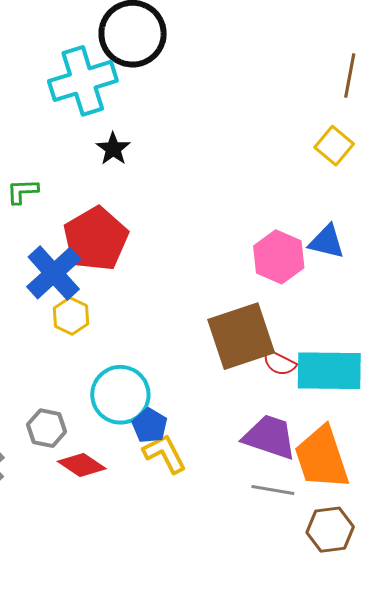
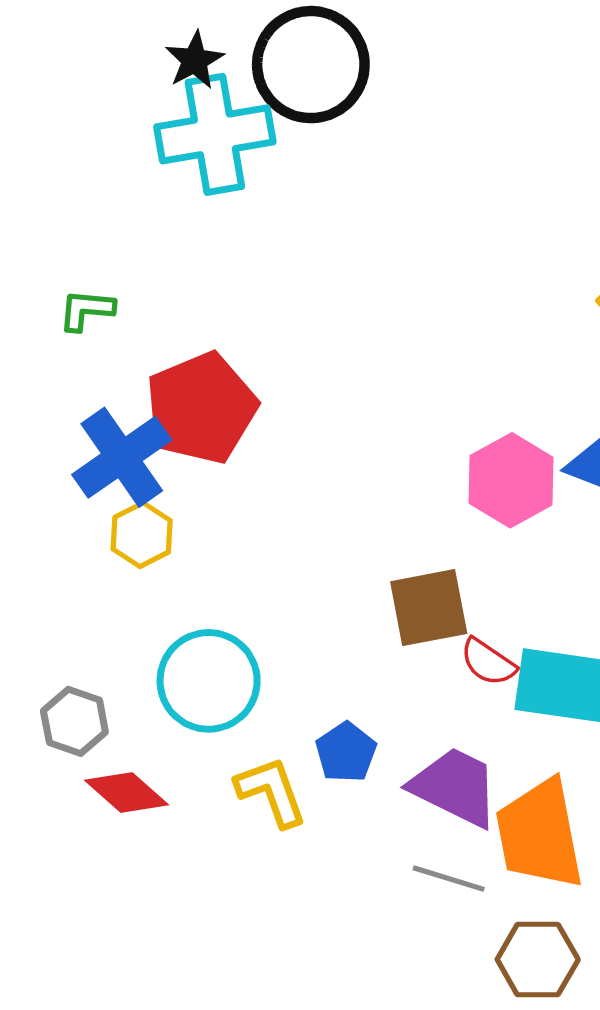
black star: (113, 149) -> (195, 60), moved
brown square: (241, 336) -> (429, 608), size x0.7
blue pentagon: (150, 426) -> (346, 752), moved

